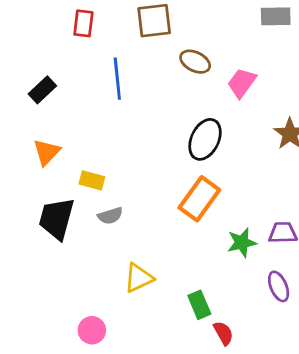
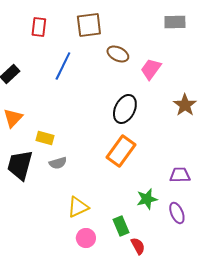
blue line: (117, 79) -> (63, 66), turned 32
green star: (242, 243) -> (147, 199), moved
pink circle: (92, 330) -> (86, 238), moved

